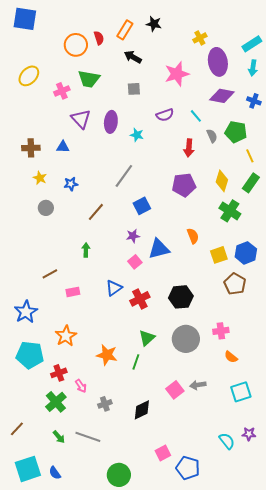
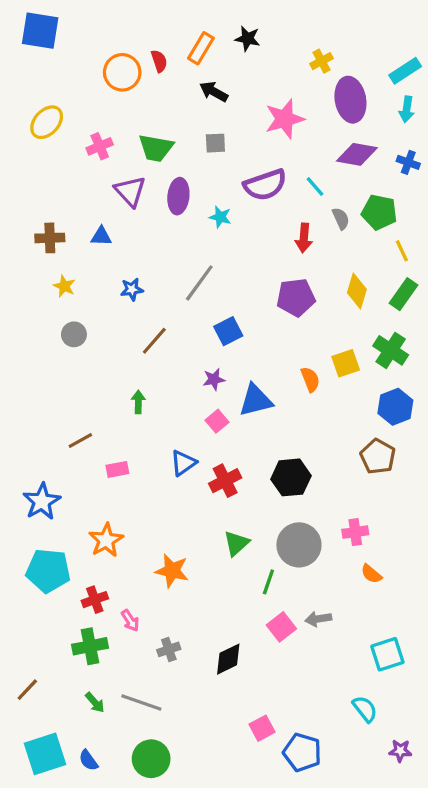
green trapezoid: (89, 79) -> (156, 148), moved
purple semicircle: (165, 115) -> (265, 185), size x1.5
blue star: (71, 184) -> (132, 289), moved
green cross: (230, 211) -> (391, 350), moved
yellow square: (219, 255) -> (346, 363), moved
green line: (136, 362) -> (268, 582), moved
cyan square: (241, 392) -> (387, 654), moved
green cross: (56, 402) -> (90, 646), turned 30
purple star: (249, 434) -> (400, 751), moved
green circle: (119, 475) -> (151, 759), moved

